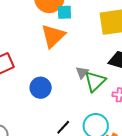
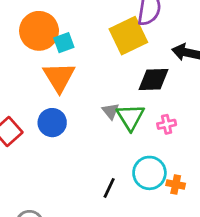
blue circle: (41, 88) -> (52, 123), moved

